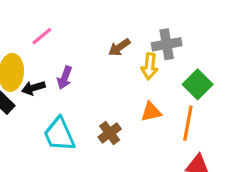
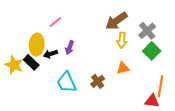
gray cross: (167, 44) -> (147, 31), moved, turned -30
brown arrow: (119, 47) -> (116, 21), moved, size x1.6
orange line: (188, 123) -> (161, 86), moved

